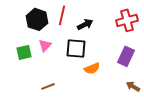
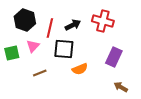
red line: (62, 15) -> (50, 28), moved
red cross: (127, 20) -> (103, 21), moved, turned 30
brown line: (48, 86) -> (40, 73), moved

